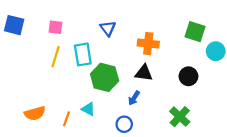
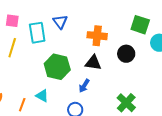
cyan rectangle: (83, 54) -> (37, 33), moved
black circle: (188, 76) -> (126, 54), moved

